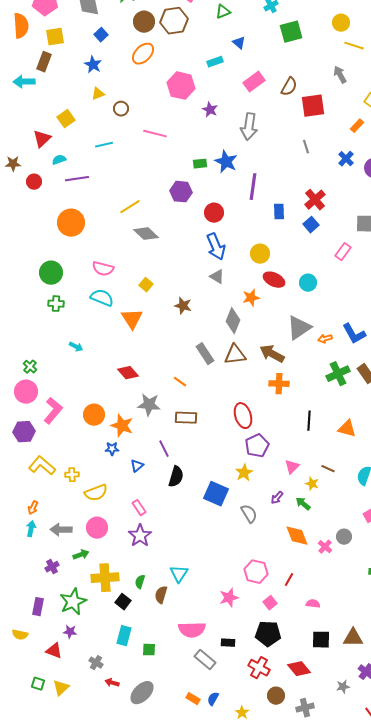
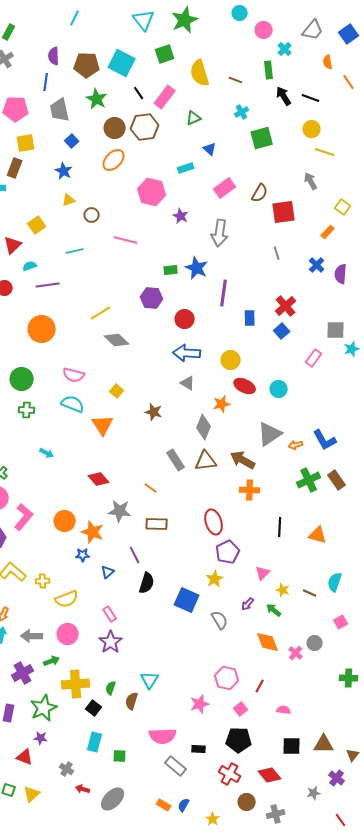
blue arrow: (216, 247) -> (187, 353), turned 116
brown line: (328, 469) -> (310, 593), moved
purple cross: (52, 567) -> (23, 673), size x1.5

